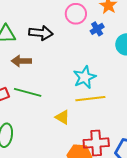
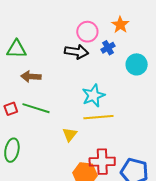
black arrow: (41, 33) -> (76, 52), moved
yellow triangle: (62, 117) -> (70, 134), turned 35

